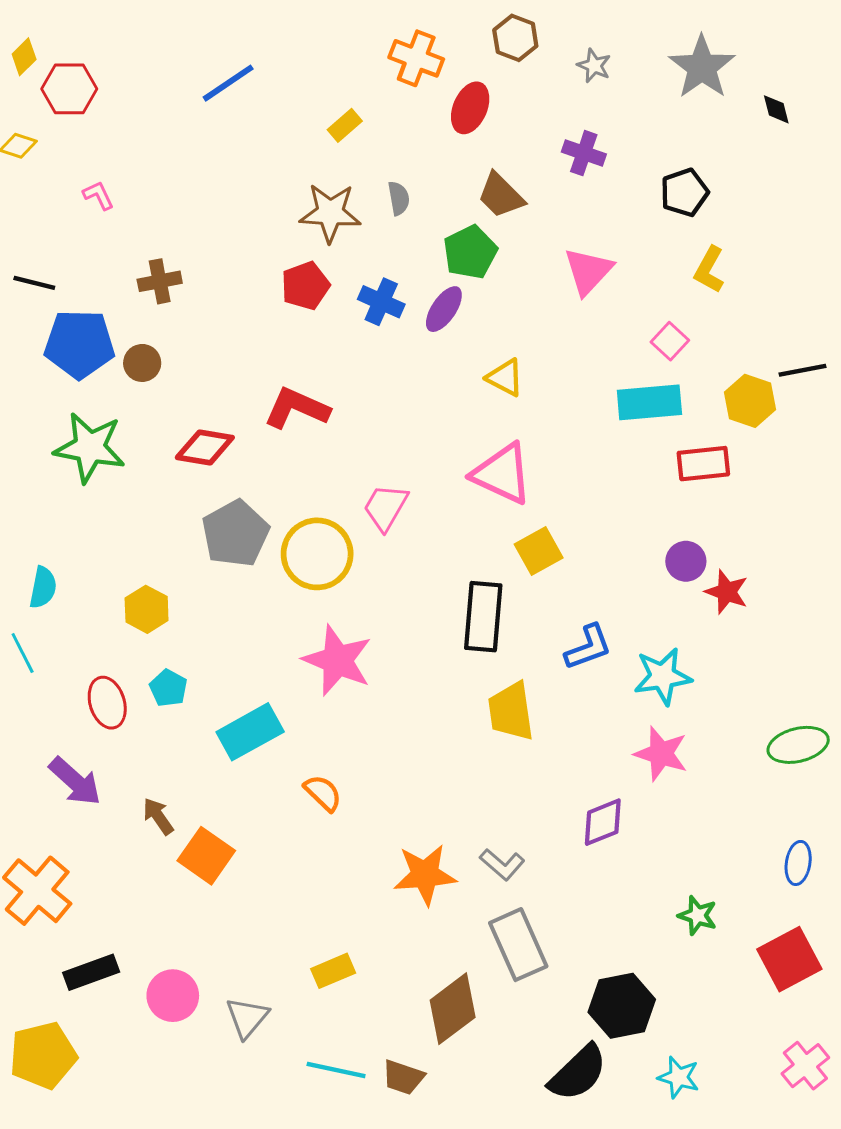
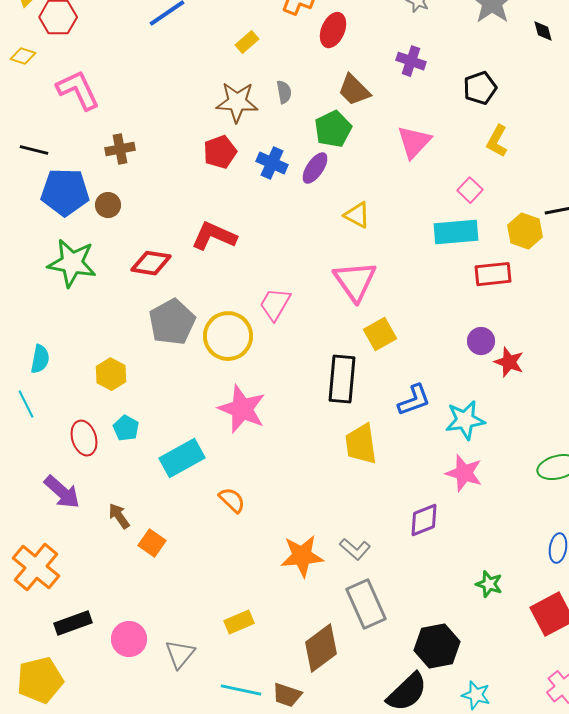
pink L-shape: (98, 195) -> (78, 90), size x2.0
pink triangle: (502, 474) -> (355, 281), turned 30
orange square: (206, 856) -> (152, 543), size x0.7

